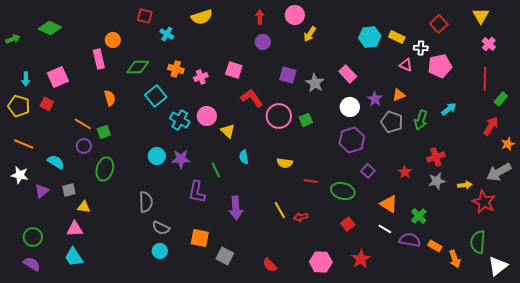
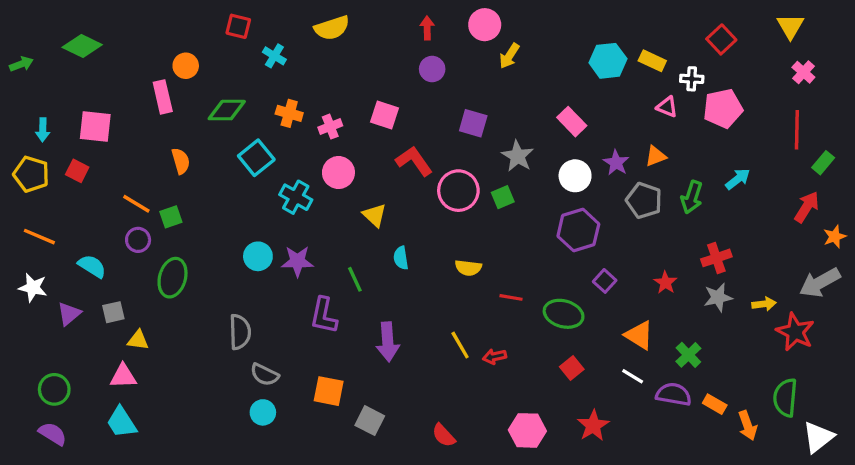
pink square: (58, 77) -> (95, 127), turned 30
gray star: (315, 83) -> (518, 156), moved
pink circle: (207, 116) -> (338, 173), moved

